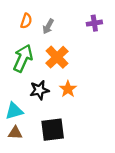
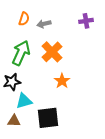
gray arrow: (48, 26) -> (44, 24), turned 48
black star: (39, 90) -> (12, 82), moved
cyan triangle: (14, 111) -> (24, 101), moved

